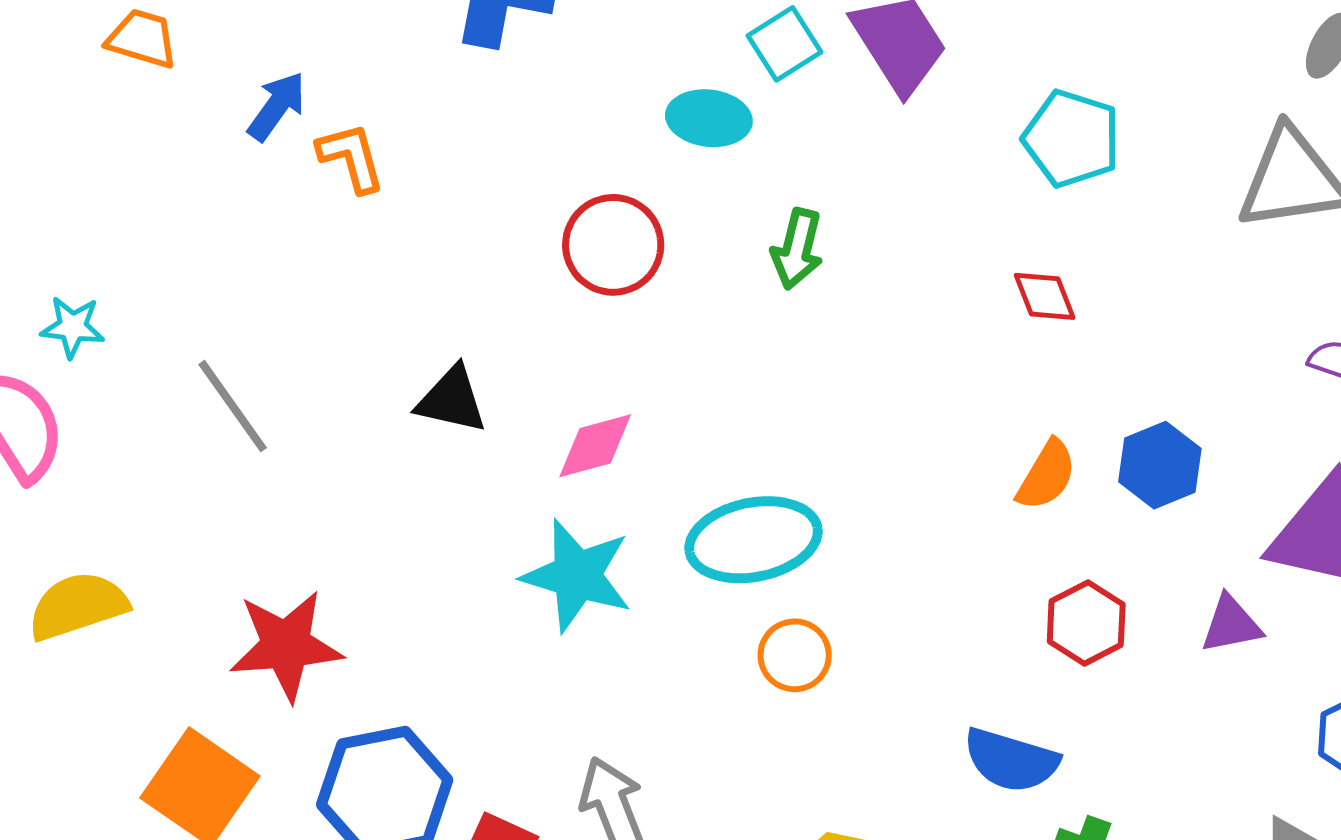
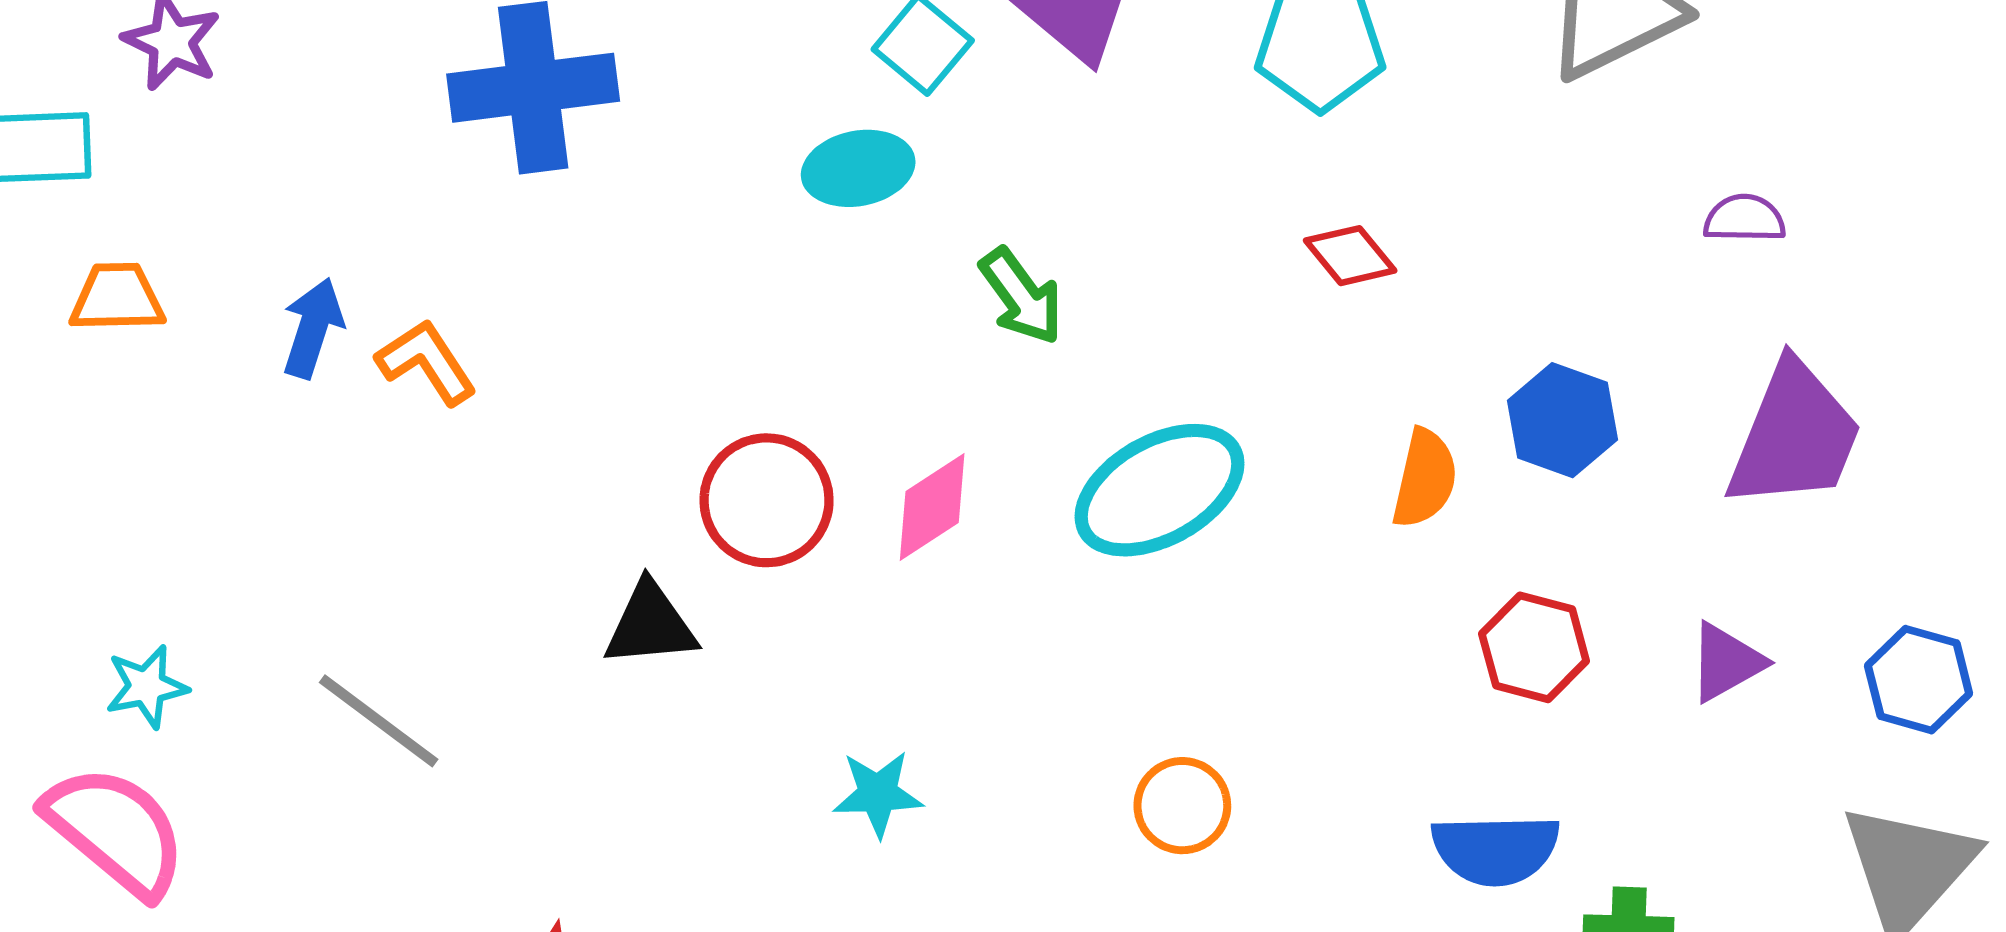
red circle: (613, 245) -> (767, 500), moved
green arrow: (797, 249) -> (1021, 296), turned -32
pink diamond: (595, 446) -> (932, 507), moved
cyan ellipse: (754, 540) -> (1159, 490), moved
cyan star: (577, 575) -> (878, 794), size x0.6
purple triangle: (1231, 624) -> (1726, 662), moved

